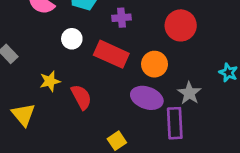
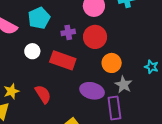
red circle: (181, 25) -> (95, 37), moved
orange circle: (155, 64) -> (112, 63), moved
yellow star: (50, 81) -> (11, 91), moved

